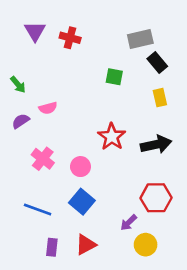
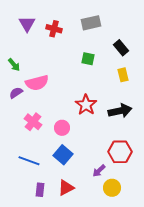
gray rectangle: (140, 39) -> (91, 23), moved
pink semicircle: (48, 108) -> (37, 83), size x1.6

